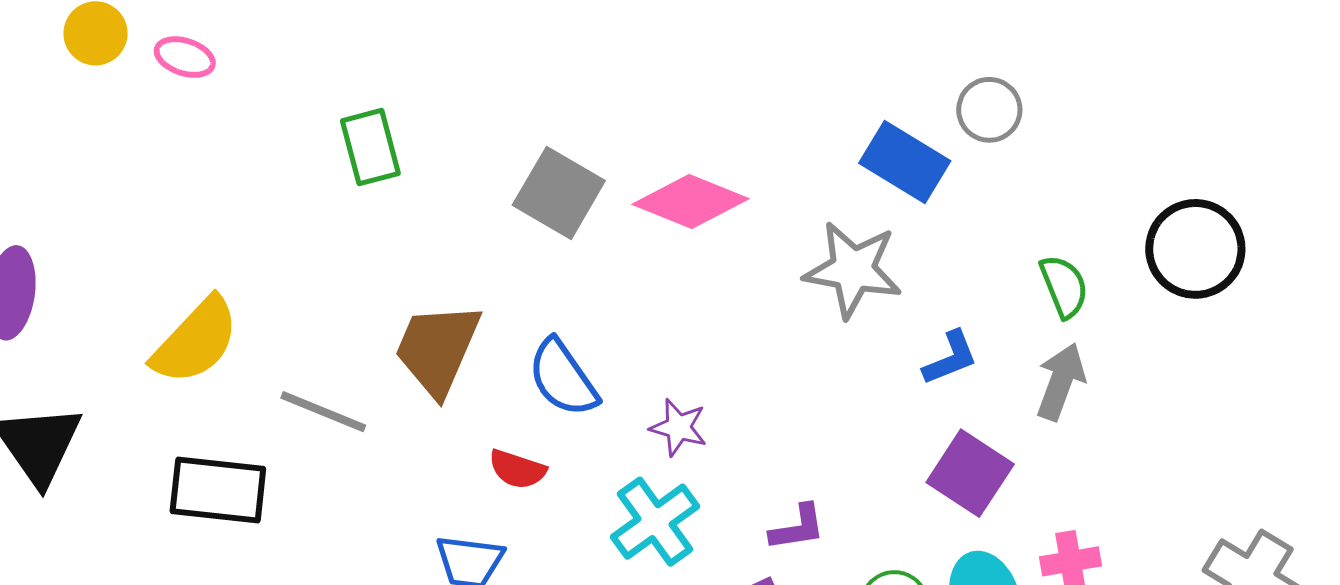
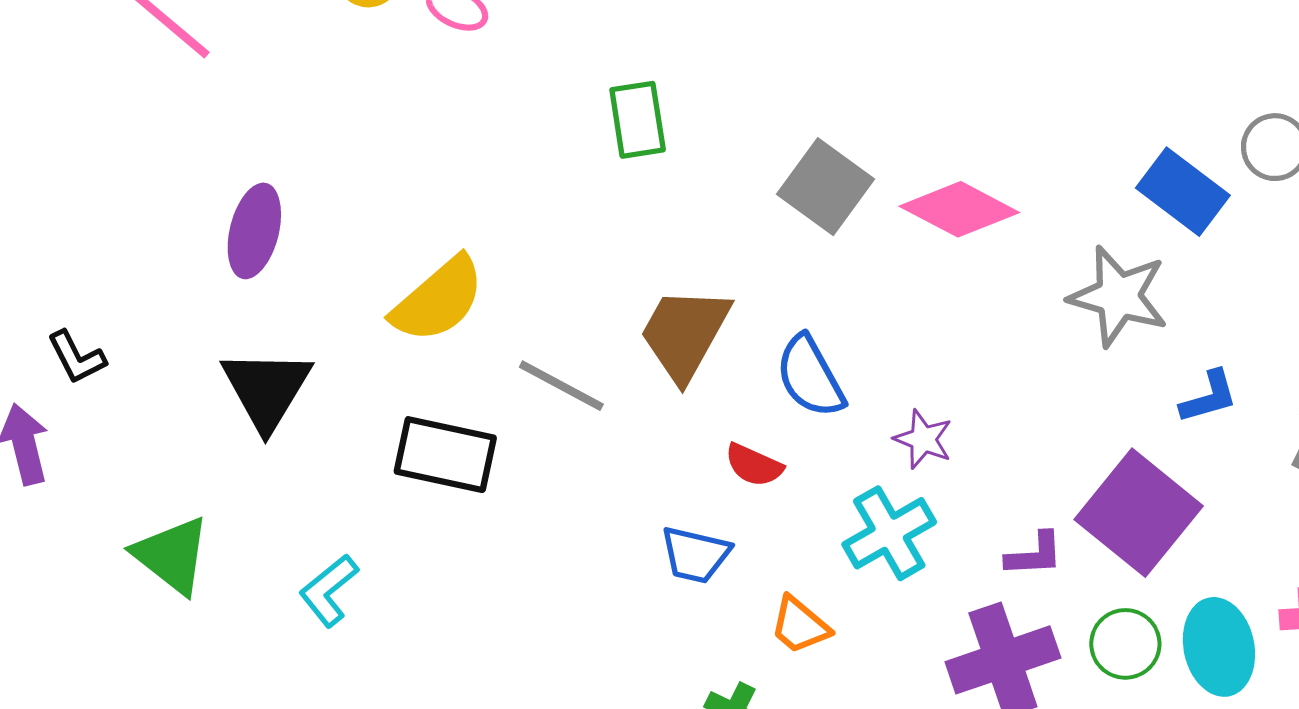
purple square: (970, 473) -> (1139, 513), moved, size x1.4

